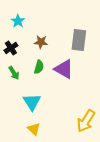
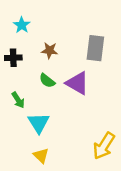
black cross: (11, 48) -> (13, 58), turned 32
green semicircle: (39, 67) -> (47, 81), turned 112
green arrow: (14, 73) -> (18, 100), moved

